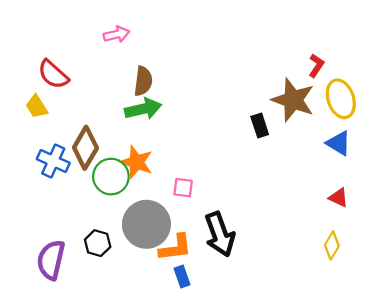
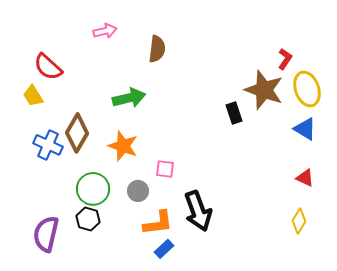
brown semicircle: (143, 81) -> (157, 49), moved
green circle: (111, 177) -> (93, 189), moved
gray circle: (146, 224) -> (138, 191), moved, size x0.5
blue rectangle: (182, 276) -> (164, 249), turned 66

